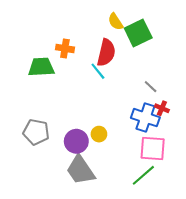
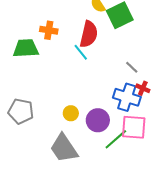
yellow circle: (99, 134) -> (71, 113), moved
purple circle: (76, 141) -> (98, 120), moved
green line: (143, 175) -> (116, 139), moved

